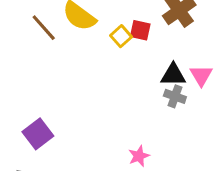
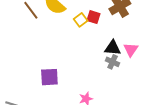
purple square: (38, 134) -> (49, 77), moved, turned 30

